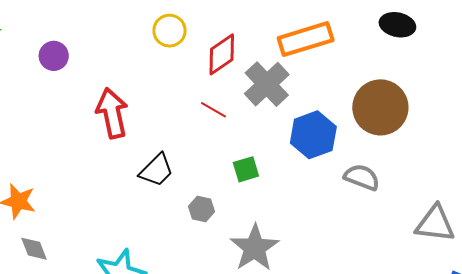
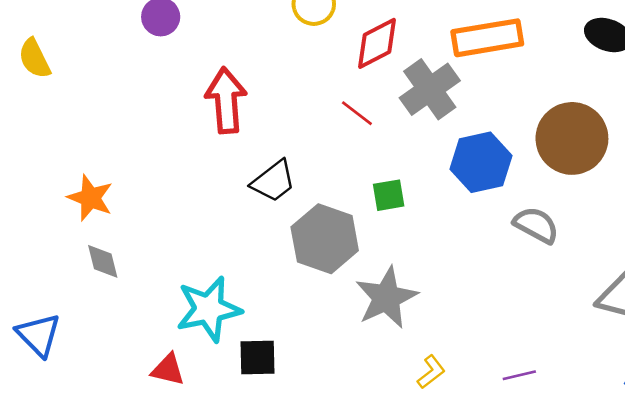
gray hexagon: (201, 209) -> (325, 239), size x2.0

